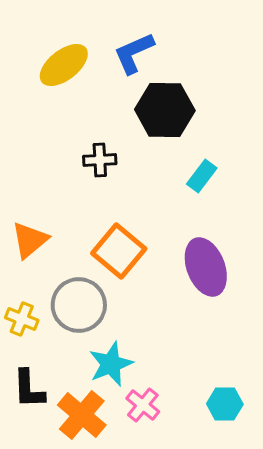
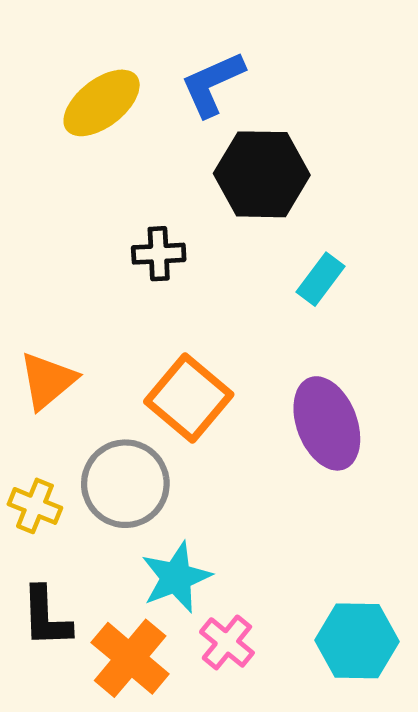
cyan hexagon: (225, 404) -> (357, 641), size x1.4

